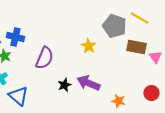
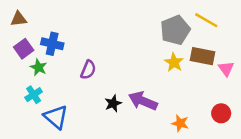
gray pentagon: (114, 26) -> (175, 30), turned 30
yellow star: (88, 46) -> (174, 62), moved
purple semicircle: (44, 58) -> (88, 70), size x0.7

